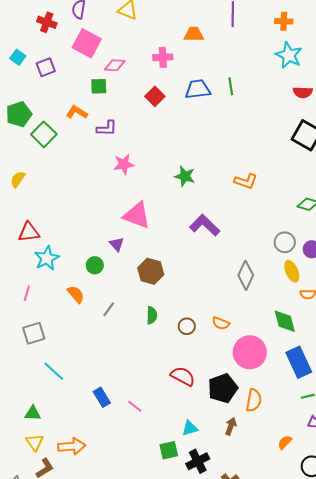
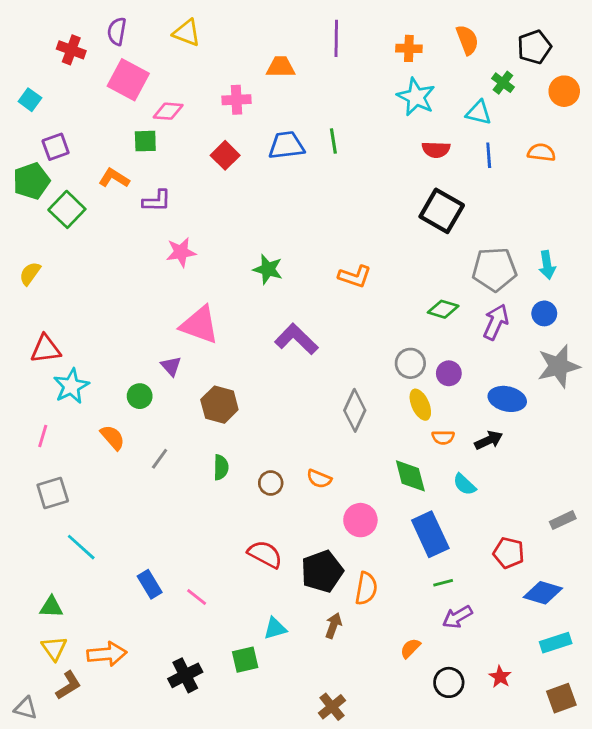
purple square: (46, 67) -> (56, 147), moved
pink circle: (250, 352) -> (360, 520), size x0.7
black cross: (198, 461) -> (185, 675), moved

